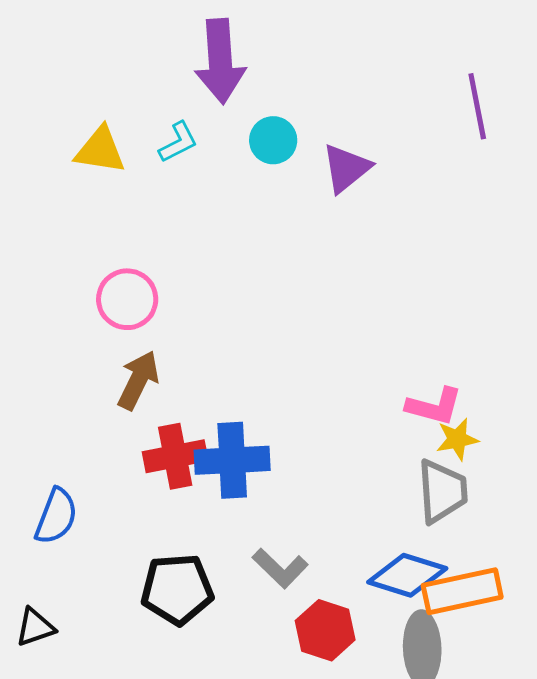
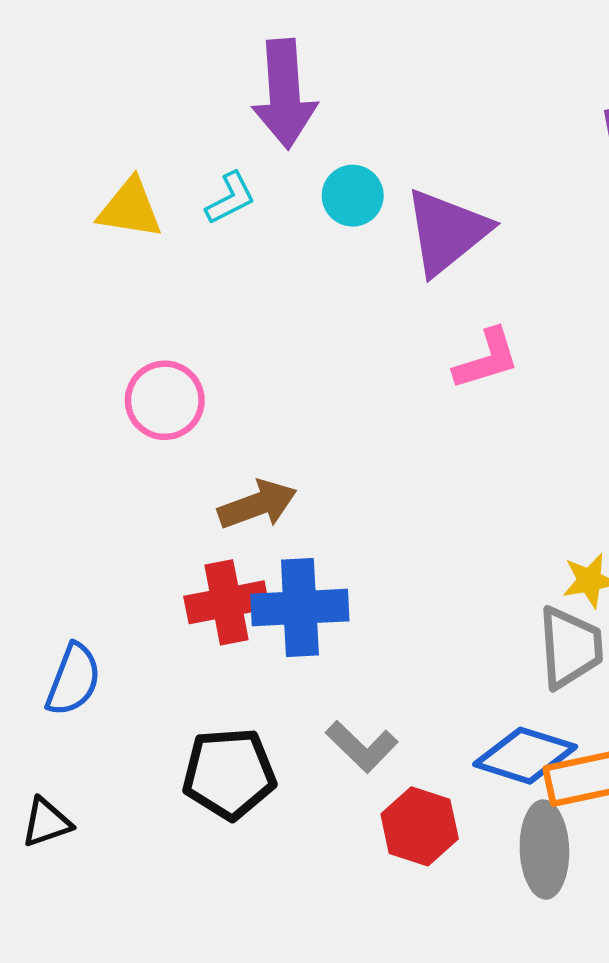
purple triangle: (346, 168) -> (447, 232), size x1.4
brown arrow: (138, 380) -> (257, 505), moved, turned 44
pink L-shape: (434, 406) -> (487, 359), moved, turned -32

